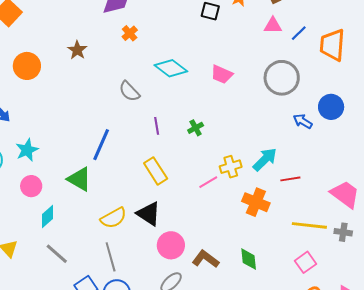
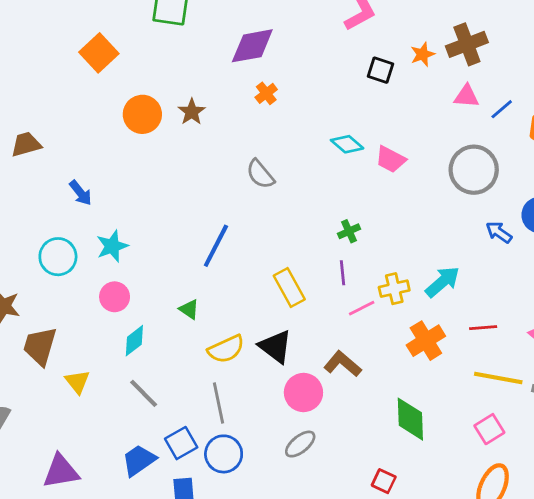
orange circle: (27, 66) -> (142, 114), moved
cyan diamond: (171, 68) -> (347, 144), moved, size x0.7
purple line: (157, 126) -> (342, 273), moved
green triangle: (79, 179) -> (189, 309), moved, size x0.6
red line: (290, 179) -> (483, 328), moved
orange cross: (256, 202) -> (426, 341), turned 32
brown L-shape: (206, 259) -> (343, 364), moved
green diamond: (249, 259) -> (410, 419), size x1.4

